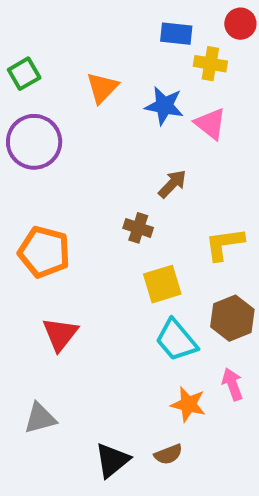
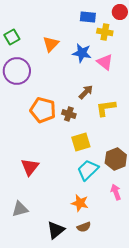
yellow L-shape: (224, 244) -> (106, 108), moved
orange pentagon: (44, 252) -> (43, 110), moved
cyan trapezoid: (176, 340) -> (88, 170), turned 85
orange star: (188, 404) -> (80, 203), moved

